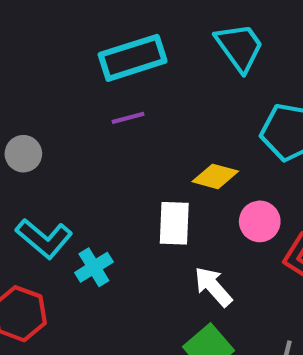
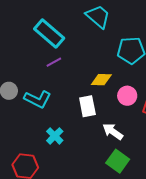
cyan rectangle: (133, 58) -> (49, 34), turned 72
cyan L-shape: (44, 239) -> (38, 99), moved

